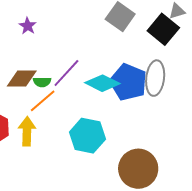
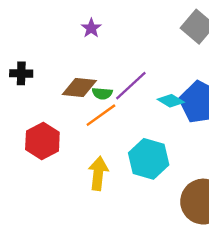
cyan diamond: (102, 83) -> (171, 101), size x0.7
yellow arrow: (27, 131) -> (98, 173), moved

